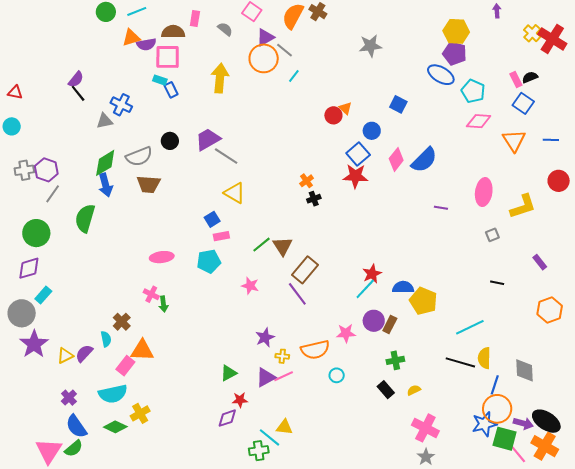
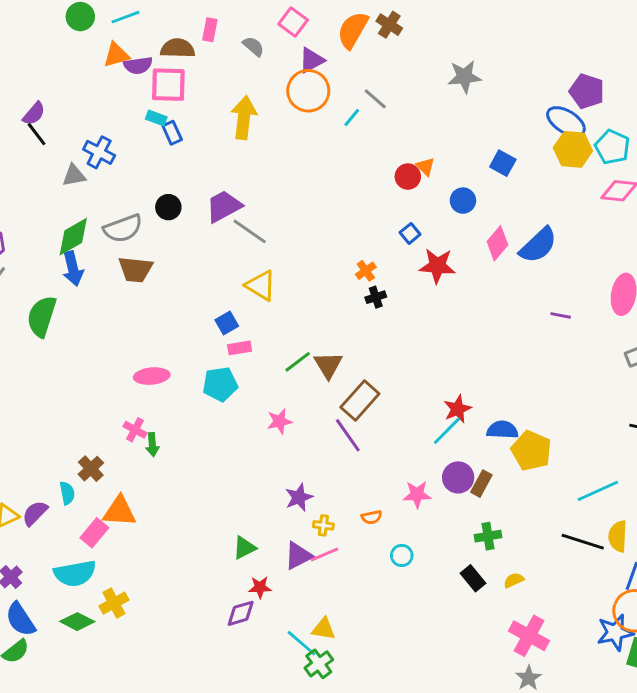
yellow hexagon: (456, 31) -> (573, 149), moved
gray line: (284, 50) -> (375, 99), moved
blue square: (358, 154) -> (410, 233), moved, size x0.6
pink star: (250, 286) -> (279, 421), turned -30
orange semicircle: (315, 350) -> (372, 517), size x0.5
green cross: (259, 451) -> (319, 664), moved, turned -30

